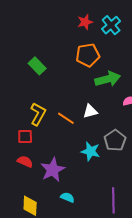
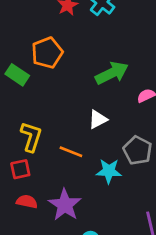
orange pentagon: (88, 55) -> (47, 53), moved
orange line: (66, 118) -> (71, 152), moved

